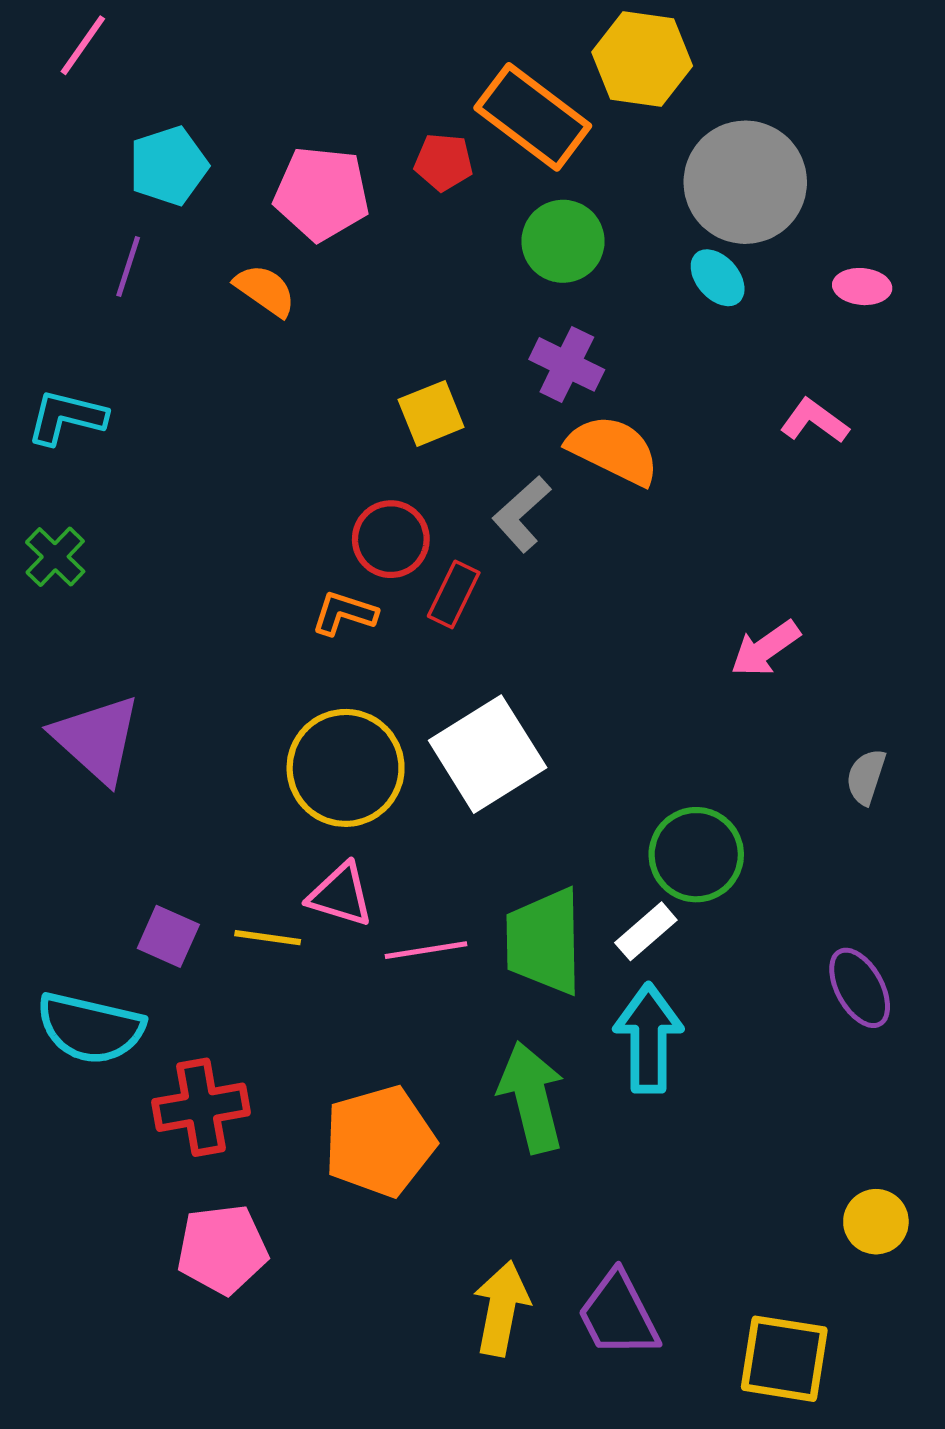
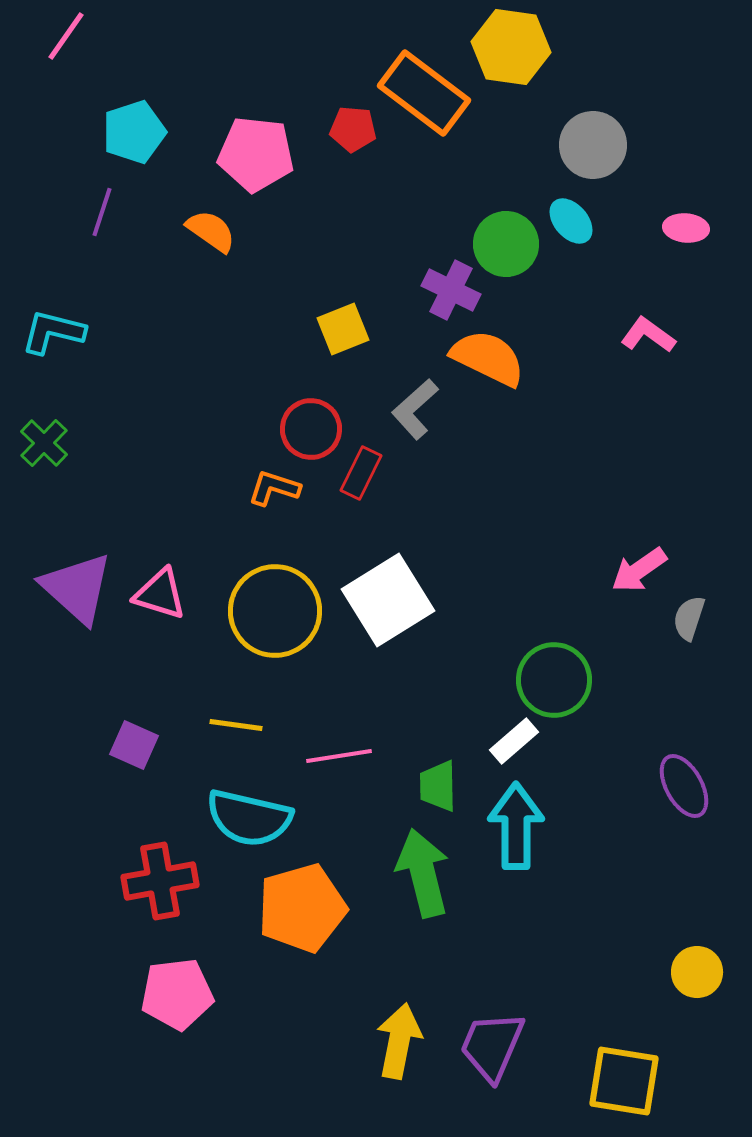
gray circle: (745, 182) -> (593, 145), size x0.7
green circle: (563, 241) -> (506, 244), moved
pink arrow: (765, 649) -> (639, 570), moved
pink triangle: (341, 895) -> (160, 594), moved
yellow line: (268, 938) -> (236, 725), moved
green trapezoid: (544, 941) -> (438, 786), moved, size x0.6
cyan semicircle: (90, 1028) -> (249, 818), moved
purple trapezoid: (618, 1315) -> (492, 1046), turned 50

